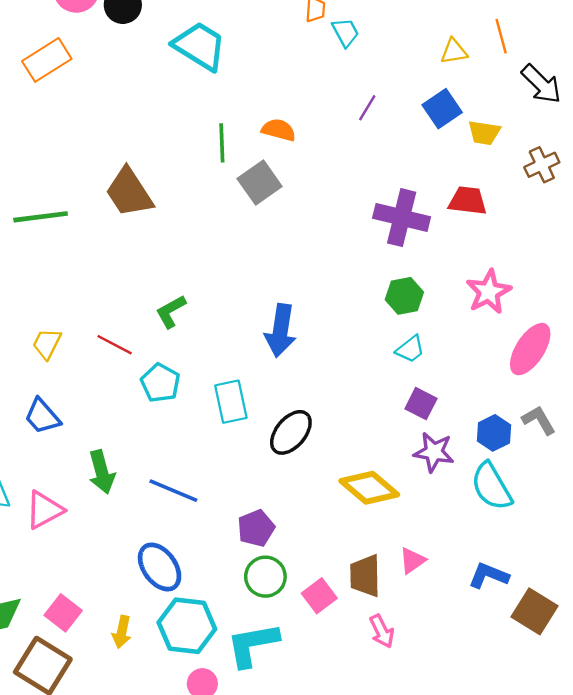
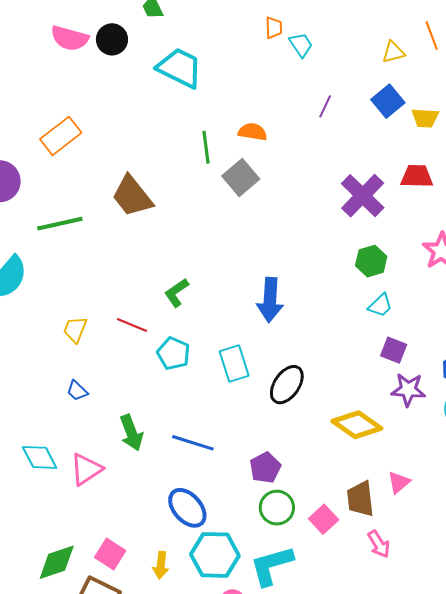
orange rectangle: (47, 60) -> (61, 136), moved
purple cross: (402, 218) -> (363, 196), turned 36
blue trapezoid: (42, 416) -> (77, 391), size x0.7

